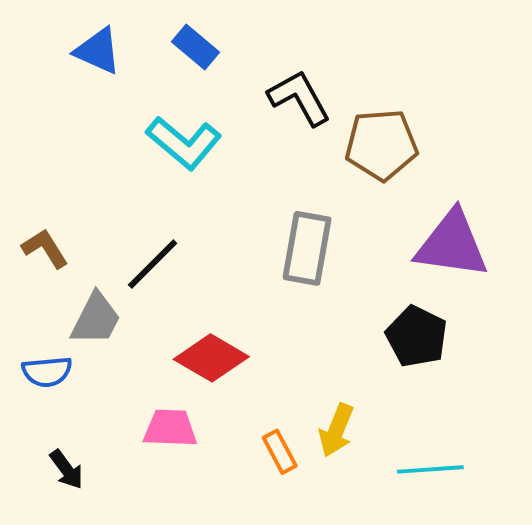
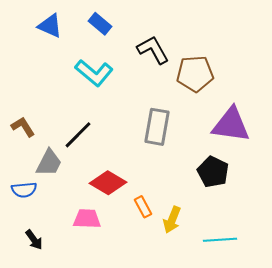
orange rectangle: (280, 452) -> (143, 207), moved

